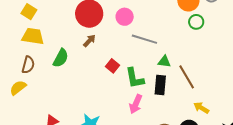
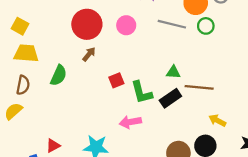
gray line: (144, 39) -> (172, 24), moved
red square: (113, 66) -> (116, 80), turned 32
brown line: (187, 77) -> (199, 87), turned -50
black rectangle: (160, 85) -> (170, 98), turned 54
pink arrow: (136, 104) -> (130, 122), moved, turned 60

